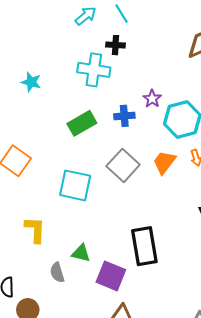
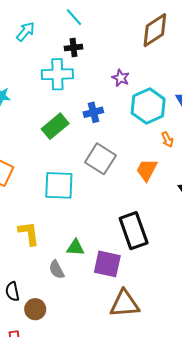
cyan arrow: (86, 16) -> (26, 32), moved
purple star: (152, 99) -> (121, 78), moved
orange trapezoid: (164, 162) -> (147, 170), moved

